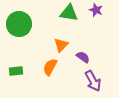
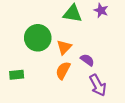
green circle: (19, 24) -> (38, 38), moved
orange semicircle: (50, 67) -> (63, 70), moved

